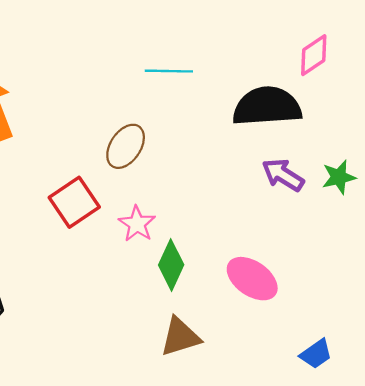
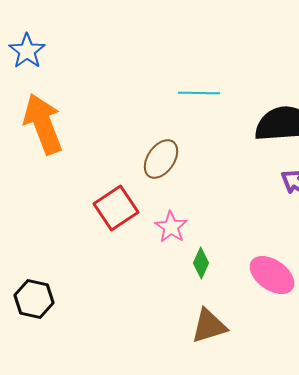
green diamond: (171, 265) -> (201, 263), size x0.7

